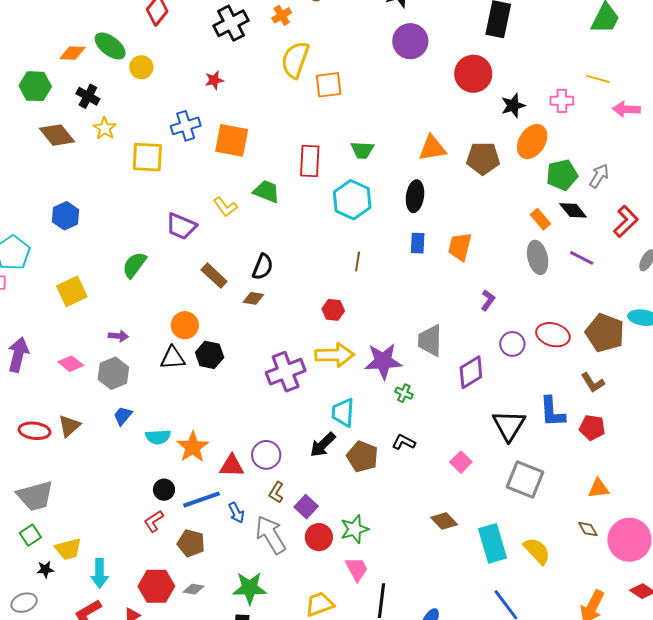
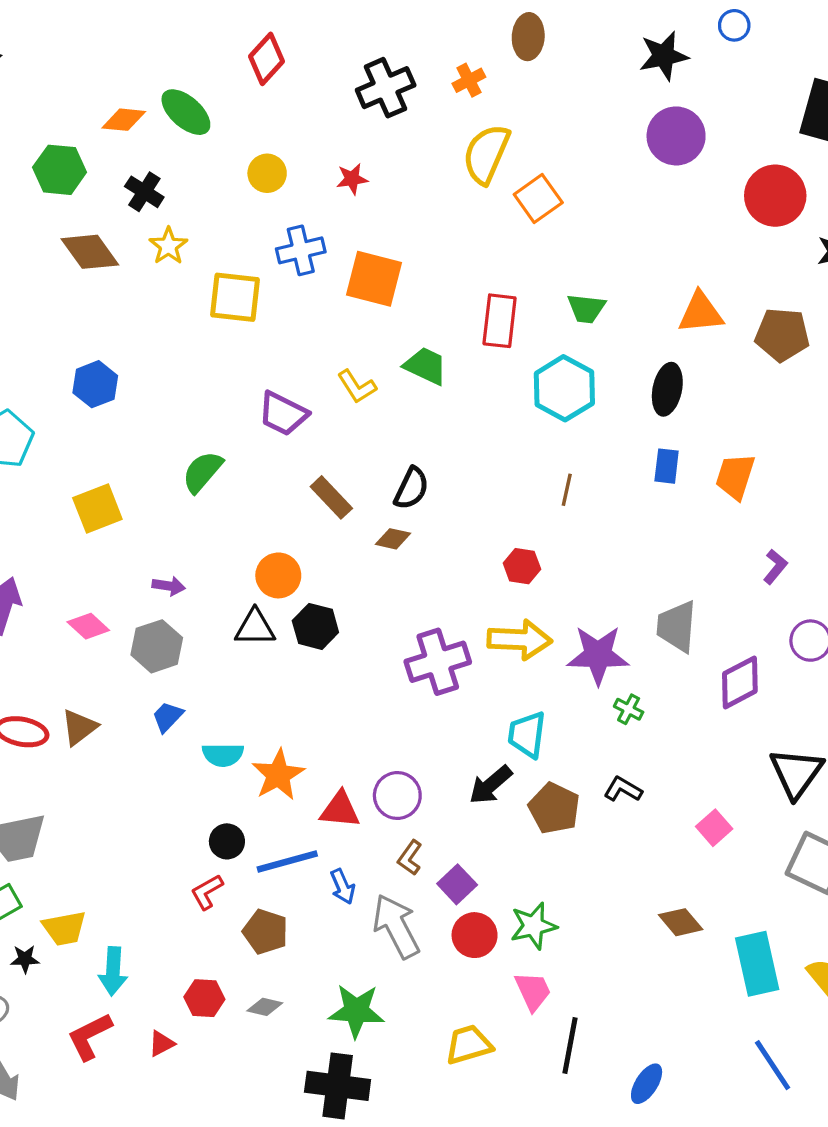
yellow circle: (141, 67) -> (267, 173), moved
orange square: (329, 85) -> (538, 199), turned -32
red hexagon: (156, 586) -> (204, 998), size x0.7

